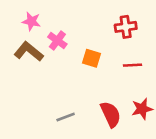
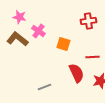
red line: (133, 65) -> (92, 57), moved
red semicircle: (111, 114) -> (76, 73), moved

